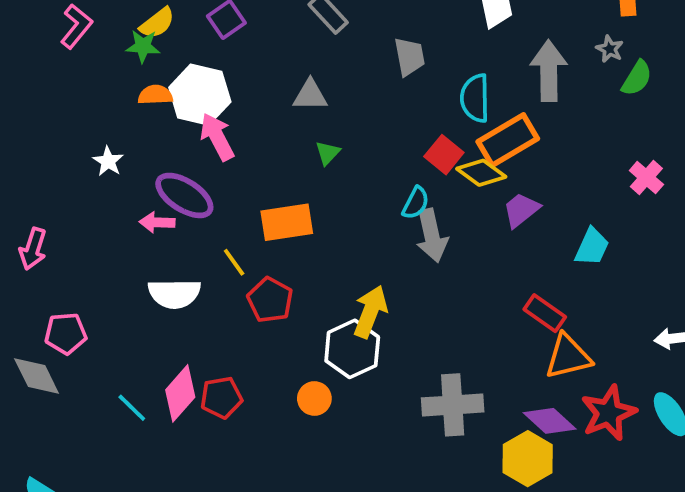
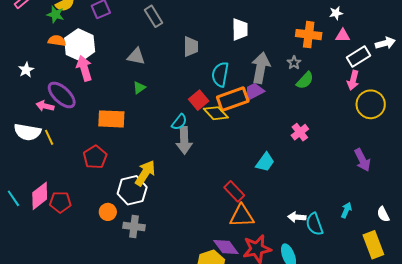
purple trapezoid: (521, 210) -> (254, 91), moved
yellow line: (234, 262) -> (49, 137), moved
white semicircle: (174, 294) -> (27, 132), moved
gray cross: (453, 405) -> (134, 227), moved, size x0.7

